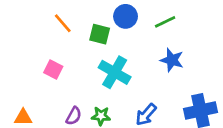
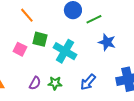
green line: (165, 22) -> (94, 19), moved
green square: (100, 34) -> (40, 39), moved

